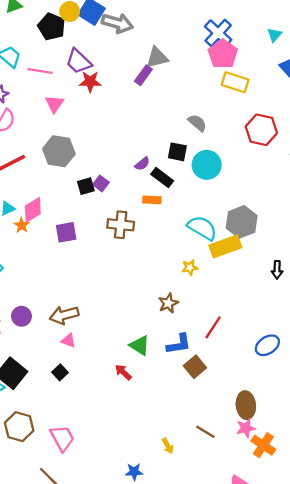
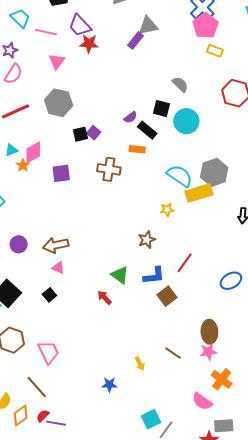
yellow rectangle: (235, 82) -> (215, 51), size x0.7
orange cross: (263, 445) -> (222, 379), moved

